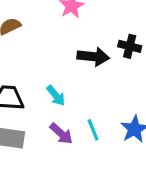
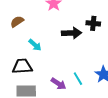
cyan arrow: (56, 96) -> (35, 45), moved

